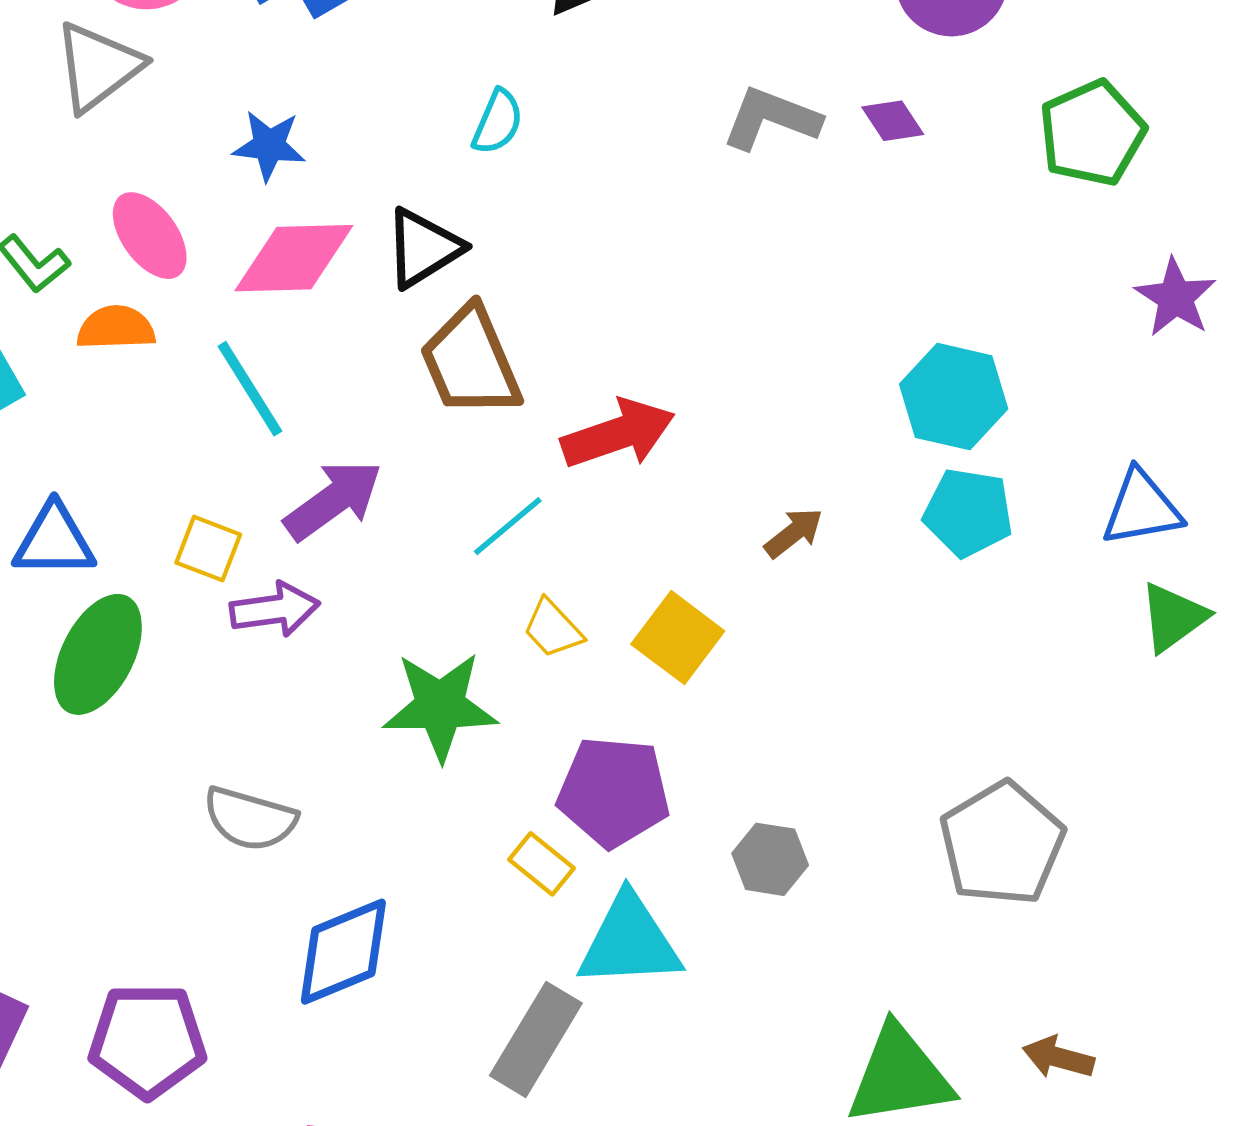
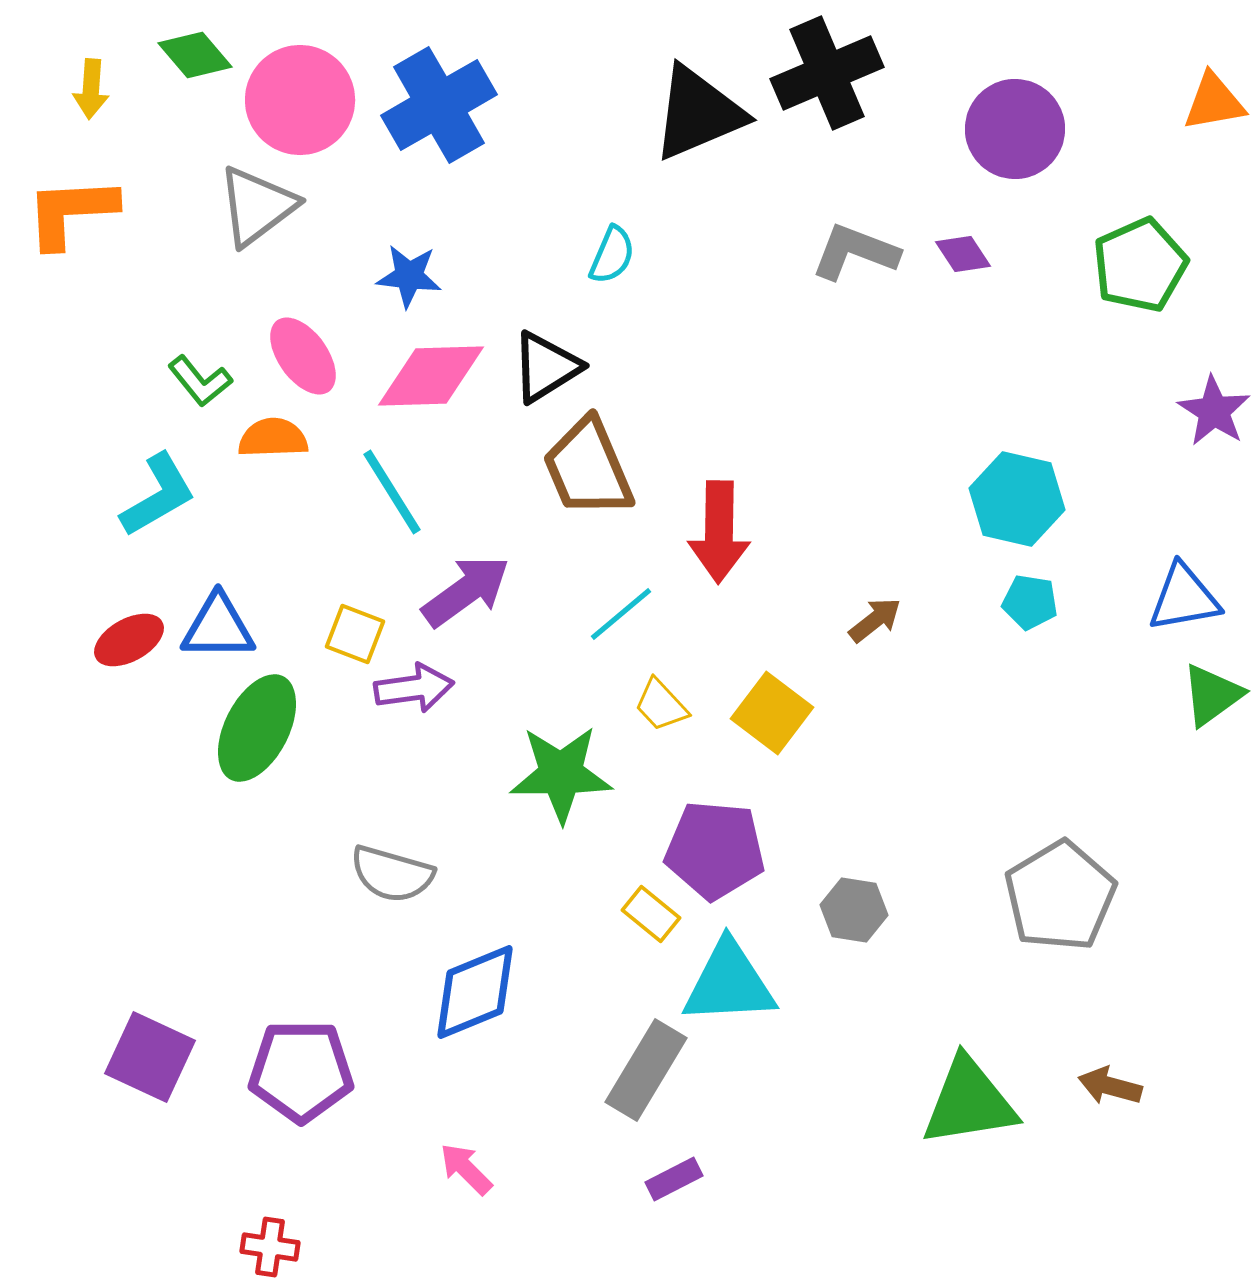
red arrow: (618, 434) -> (719, 532), turned 110
cyan pentagon: (968, 513) -> (1030, 602), size x0.7

